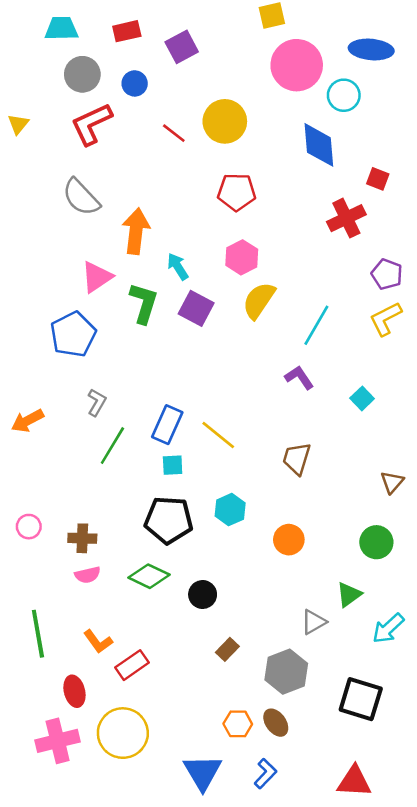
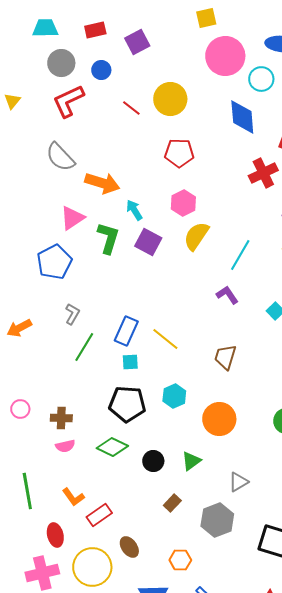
orange arrow: (136, 231) -> (102, 183), turned 100
orange circle: (289, 540) -> (219, 419), size x1.4
green triangle: (349, 595) -> (191, 461), moved
brown ellipse: (276, 723) -> (129, 547), moved

